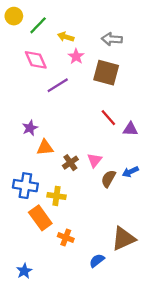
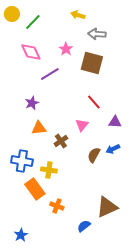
yellow arrow: (66, 37) -> (78, 15), moved
purple star: (30, 128) -> (32, 103), moved
purple triangle: (130, 129) -> (115, 122), moved
pink triangle: (95, 160) -> (82, 125), moved

